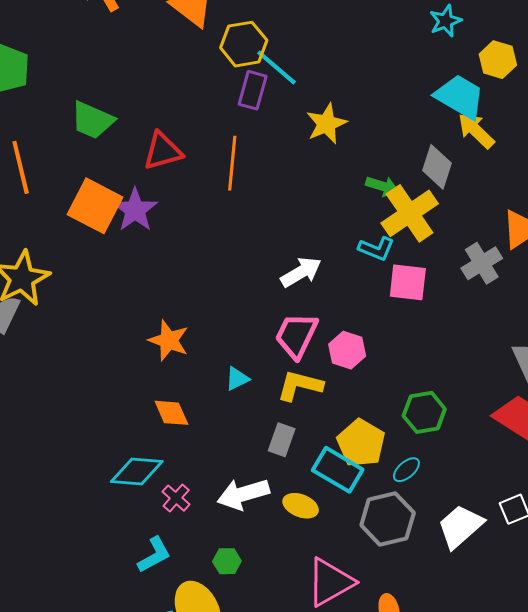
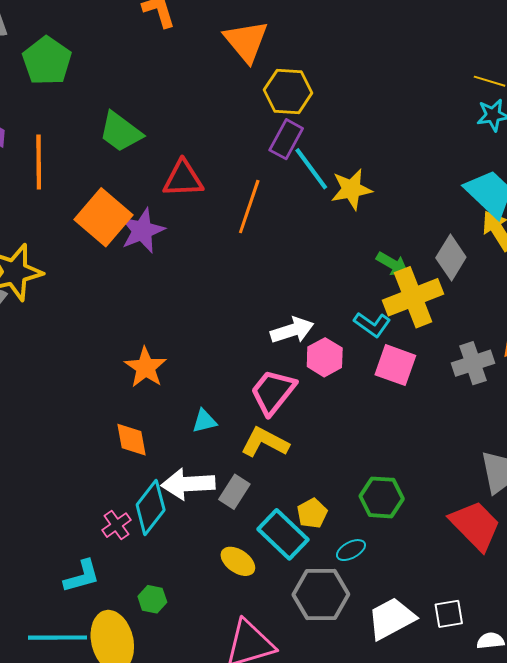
cyan line: (277, 67) -> (311, 169), moved
pink hexagon: (347, 350) -> (325, 357), moved
yellow pentagon: (361, 443) -> (312, 513), size x0.6
cyan diamond: (137, 472) -> (151, 507), moved, turned -70
white arrow: (243, 494) -> (188, 484), moved

